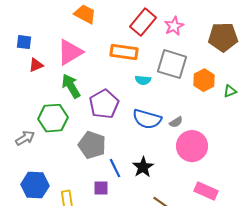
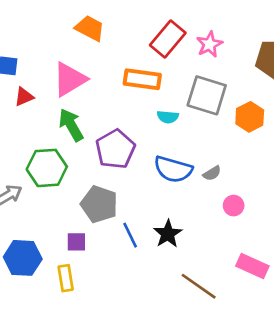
pink circle: (192, 146) -> (234, 206), size x0.5
purple square: (101, 188) -> (76, 242), moved

